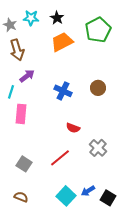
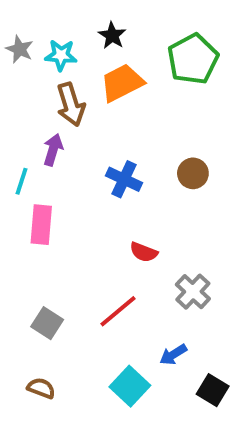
cyan star: (31, 18) -> (61, 55), moved
brown arrow: (17, 50) -> (71, 104), moved
purple arrow: (27, 76) -> (53, 150), turned -35
blue arrow: (88, 191) -> (173, 355), moved

